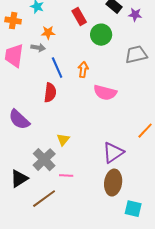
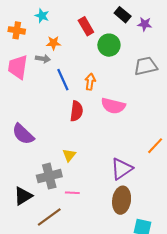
red semicircle: (50, 93) -> (77, 111), moved
gray cross: (44, 160) -> (49, 176), turned 30

